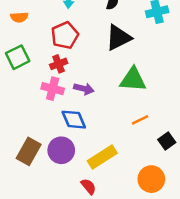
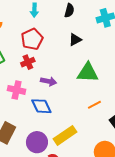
black triangle: (118, 38) -> (75, 40), size x0.6
pink cross: (53, 89) -> (17, 90), moved
purple circle: (61, 150) -> (37, 142), moved

